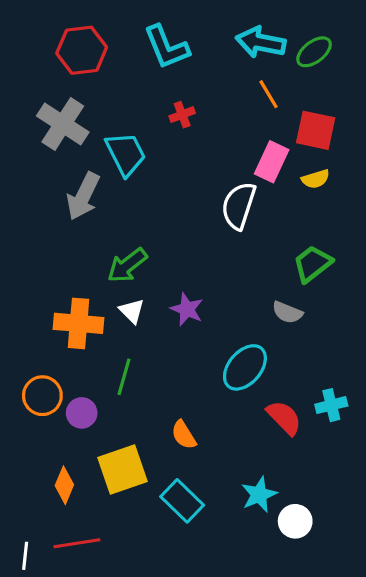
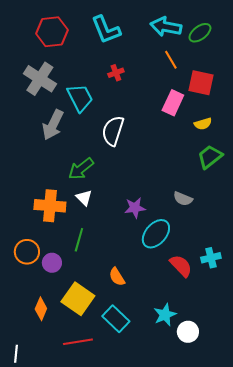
yellow semicircle: (316, 179) -> (203, 124), moved
white semicircle: (239, 206) -> (113, 131), moved
green trapezoid: (312, 264) -> (210, 157), moved
purple star: (187, 309) -> (135, 208), moved, turned -30
yellow square: (122, 469) -> (78, 299), turned -36
red line: (77, 543) -> (78, 342), moved

